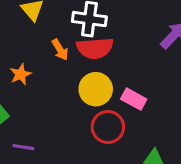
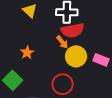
orange arrow: (60, 50) -> (62, 42), moved
red circle: (108, 127) -> (63, 84), moved

